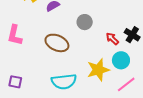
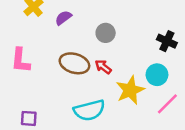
red arrow: (112, 39) -> (103, 67), moved

